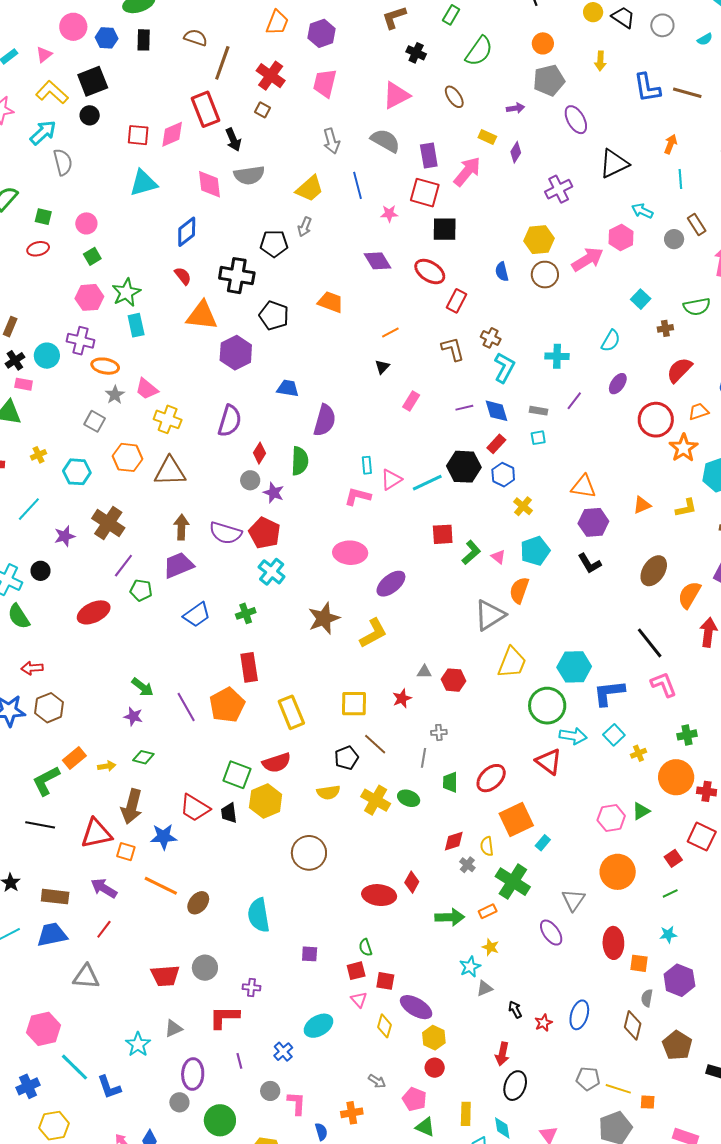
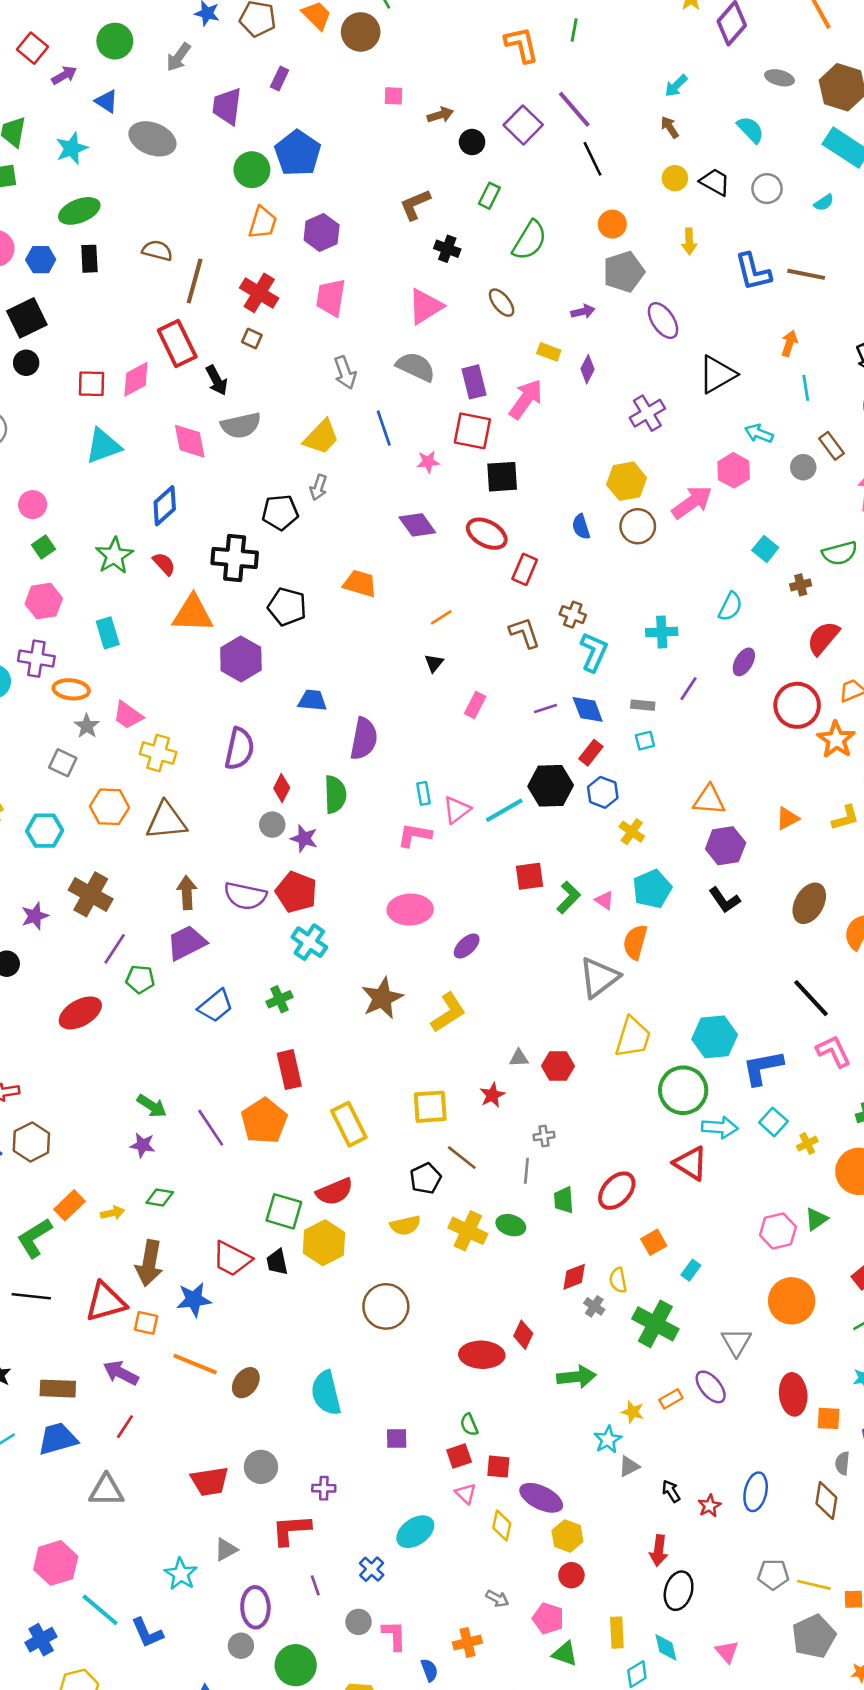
green star: (126, 292) -> (114, 556), moved
purple ellipse: (391, 584) -> (467, 946), size x0.7
orange square: (516, 819) -> (654, 1242), size x0.6
orange rectangle: (488, 911) -> (671, 1399), moved

